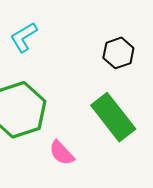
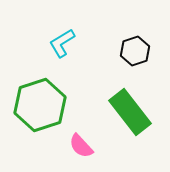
cyan L-shape: (24, 37) -> (62, 43), moved

